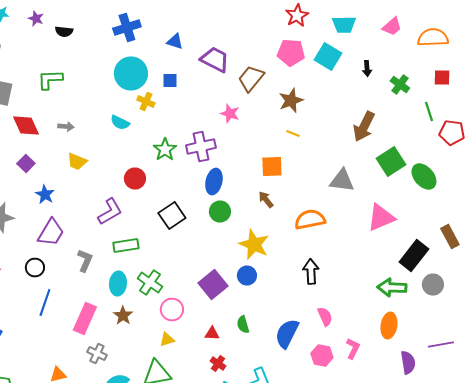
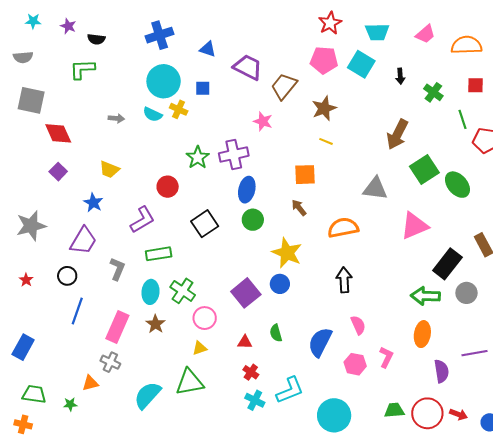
green L-shape: (50, 80) -> (82, 69), moved
cyan semicircle: (120, 122) -> (152, 114), moved
gray arrow: (66, 126) -> (116, 118), moved
blue star: (45, 194) -> (93, 203), moved
gray cross: (97, 354) -> (110, 362), moved

